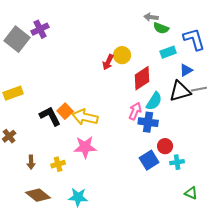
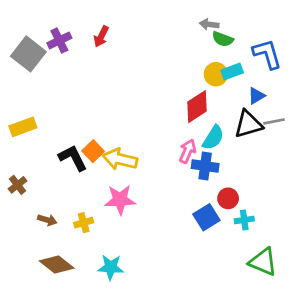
yellow circle: (122, 55) -> (216, 74), moved
red arrow: (108, 62) -> (101, 36), moved
brown arrow: (31, 162) -> (47, 220), turned -72
green triangle: (191, 193) -> (263, 262), size x1.6

